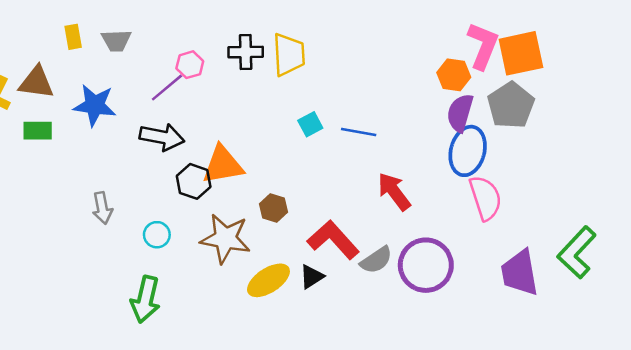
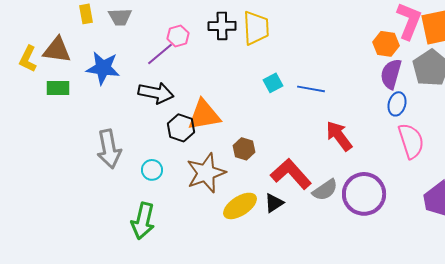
blue ellipse: (468, 151) -> (397, 104), size x0.6
gray arrow: (102, 208) -> (109, 149), size x1.5
brown star: (225, 238) -> (206, 173), turned -30

